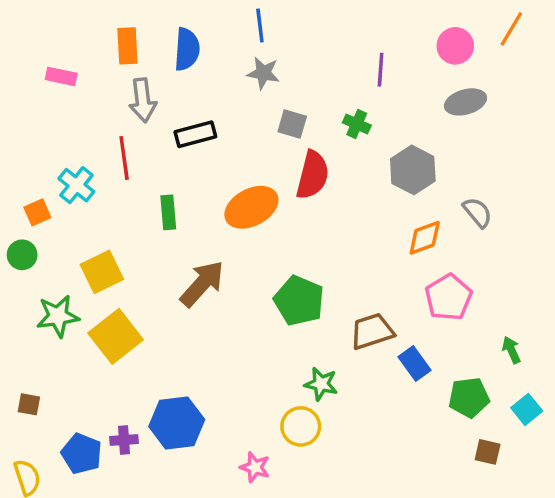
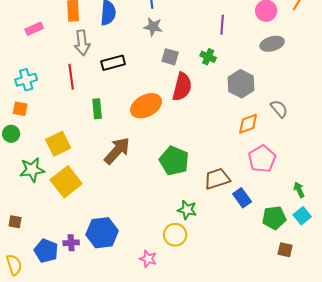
pink rectangle: (61, 76) -> (34, 29), turned -36
cyan cross: (76, 185) -> (26, 80), moved, turned 35
orange square: (37, 212) -> (20, 109), turned 35
cyan square: (527, 409) -> (302, 216), moved

